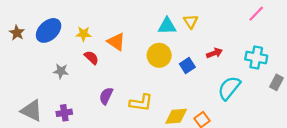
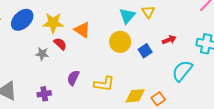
cyan triangle: (167, 26) -> (127, 16), turned -48
yellow star: (84, 34) -> (53, 23), size x1.5
gray star: (61, 71) -> (42, 54), moved
purple cross: (64, 113) -> (44, 94), moved

